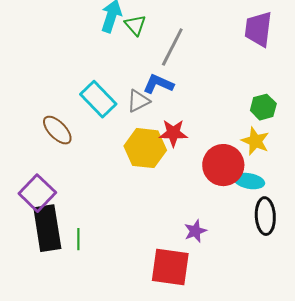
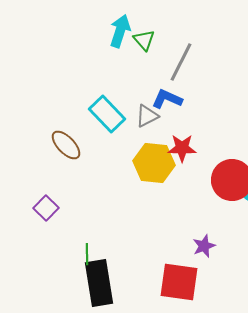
purple square: (37, 193) -> (46, 208), size x0.7
black rectangle: (47, 228) -> (99, 283), moved

